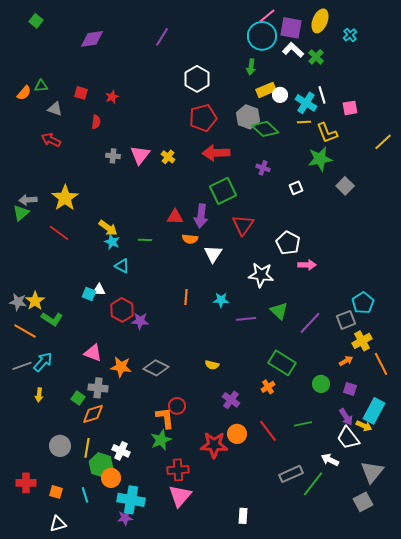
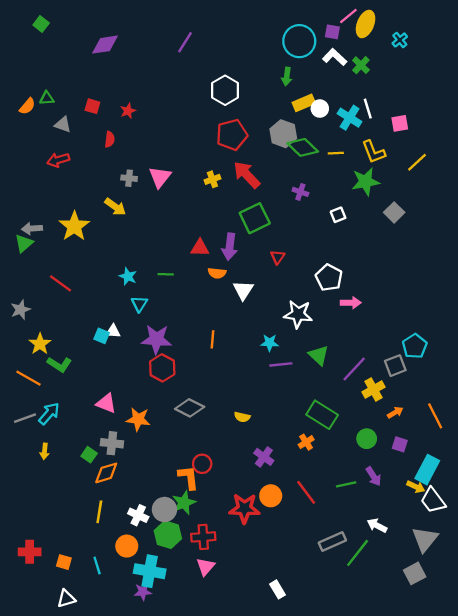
pink line: (267, 16) -> (348, 16), moved
purple square: (291, 28) -> (332, 32), size x0.6
yellow line: (304, 122) -> (336, 153), moved
red arrow: (51, 140) -> (58, 160), turned -42
yellow line: (383, 142) -> (417, 162), moved
red arrow: (216, 153) -> (247, 175), turned 48
yellow cross: (168, 157) -> (212, 179), moved, turned 32
red triangle: (243, 225) -> (278, 257), size x0.6
yellow arrow: (108, 228) -> (115, 207), moved
red line: (59, 233) -> (60, 283), moved
cyan triangle: (122, 266) -> (139, 304), turned 35
cyan star: (221, 300) -> (270, 343), moved
gray star: (18, 302) -> (21, 310), moved, turned -30
red hexagon: (122, 310) -> (162, 368), moved
purple star: (140, 321) -> (156, 339), moved, size x1.5
yellow cross: (362, 341) -> (374, 390), moved
gray diamond: (156, 368) -> (190, 408), moved
purple arrow: (346, 417) -> (374, 476), moved
white trapezoid: (348, 438) -> (433, 500), moved
gray circle: (60, 446) -> (164, 510), moved
green hexagon: (101, 465) -> (168, 535), moved
pink triangle: (180, 496) -> (206, 567), size x0.7
white rectangle: (243, 516) -> (278, 589), turned -35

